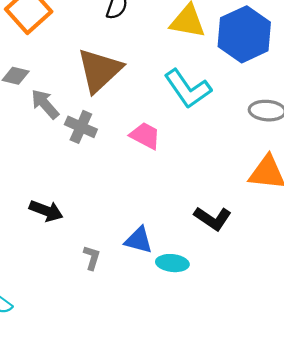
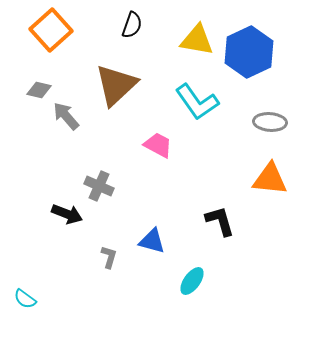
gray cross: (81, 127) -> (99, 186), moved
black L-shape: (213, 218) -> (220, 221), turned -140
cyan ellipse: (172, 263) -> (192, 281), moved, turned -60

